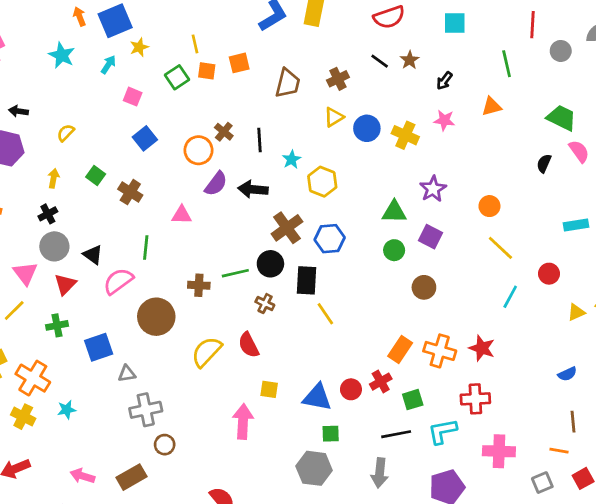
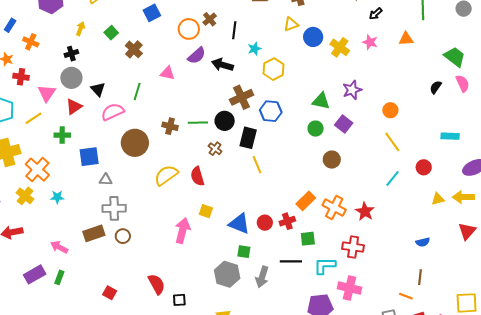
pink cross: (499, 451) -> (349, 288), moved
gray arrow: (380, 473) -> (262, 277), moved
brown rectangle: (132, 477) -> (94, 233), moved

